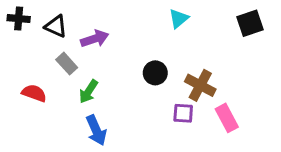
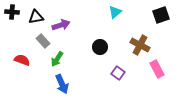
black triangle: (56, 26) -> (36, 17), turned -35
brown cross: (200, 85) -> (140, 45), moved
purple square: (183, 113) -> (118, 73), turned 32
pink rectangle: (227, 118) -> (157, 69), moved

